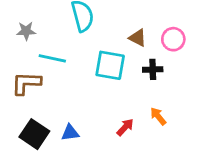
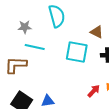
gray star: (26, 31) -> (25, 27), moved
red arrow: (125, 127) -> (94, 91), moved

